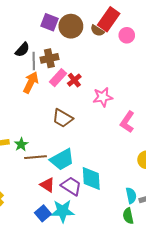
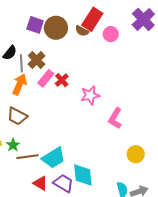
brown cross: (49, 58) -> (37, 60), turned -30
brown trapezoid: (63, 118) -> (17, 116), moved

